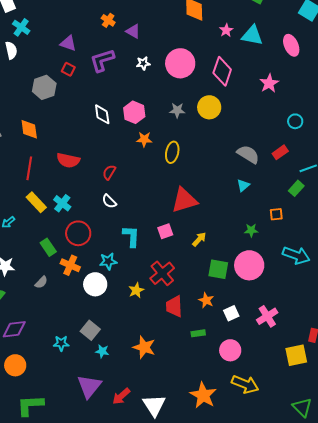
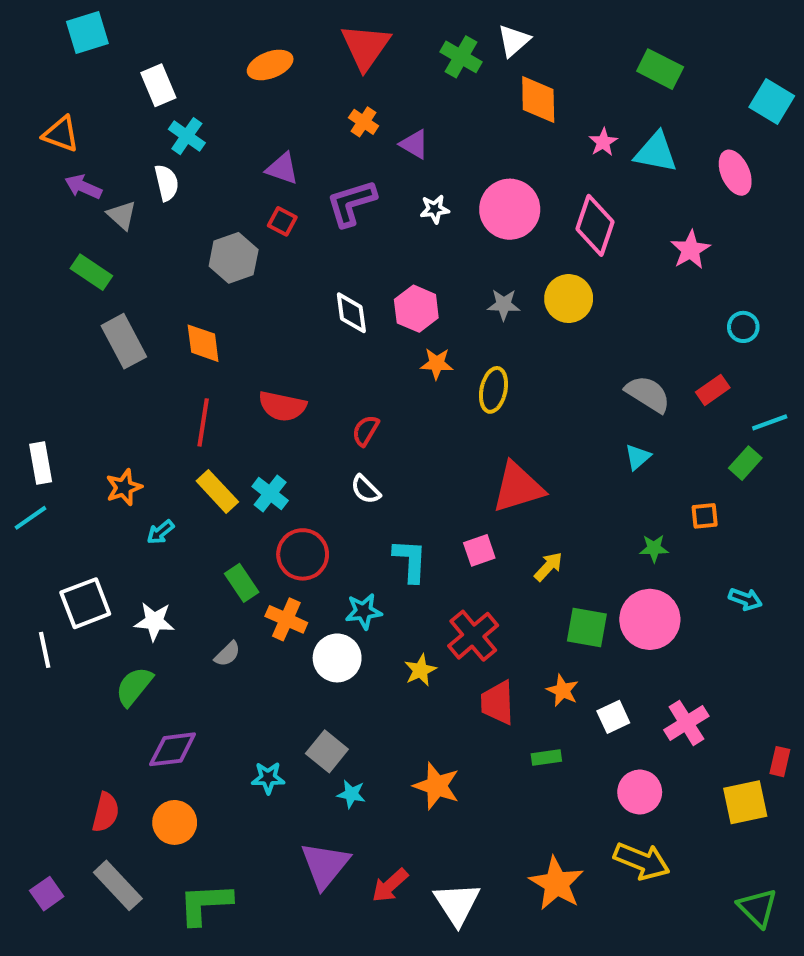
cyan arrow: (296, 255) -> (745, 599), size x0.6
pink circle: (230, 350) -> (640, 792), moved

